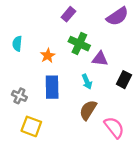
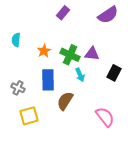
green cross: (79, 44) -> (70, 55), moved
brown semicircle: (88, 110) -> (65, 101), moved
yellow square: (31, 126) -> (29, 116), turned -36

